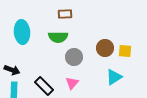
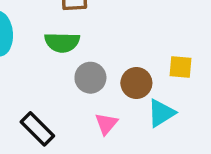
brown circle: (105, 48) -> (136, 83), moved
pink triangle: (72, 83) -> (106, 124), moved

